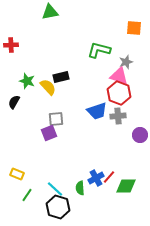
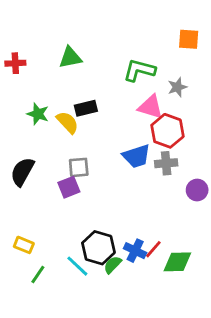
green triangle: (50, 12) -> (70, 58), moved
pink triangle: (119, 76) -> (151, 107), moved
black semicircle: (14, 102) -> (22, 172), moved, size x1.5
blue cross: (96, 178) -> (135, 251), turned -35
green semicircle: (80, 188) -> (113, 265), turned 48
black hexagon: (58, 207) -> (98, 248), moved

